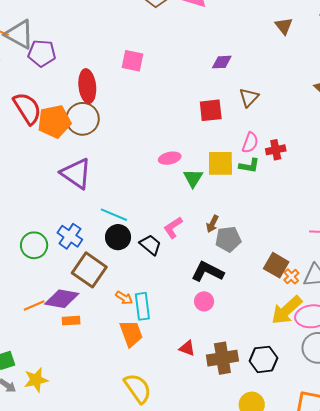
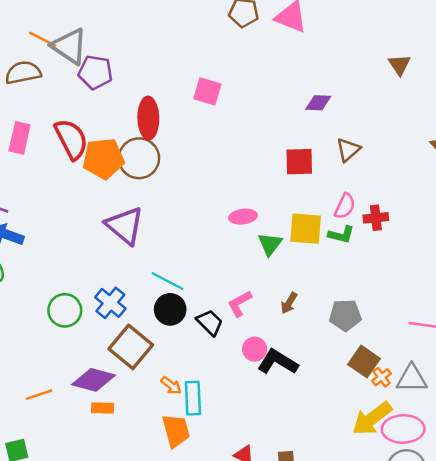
gray pentagon: (228, 239) -> (345, 315), moved
pink circle: (204, 301) -> (255, 349), moved
orange line: (34, 305) -> (39, 395), moved

